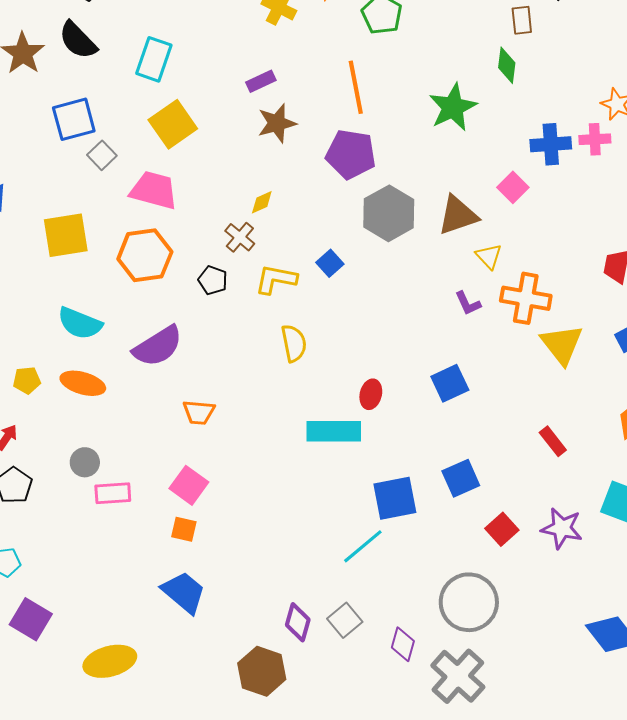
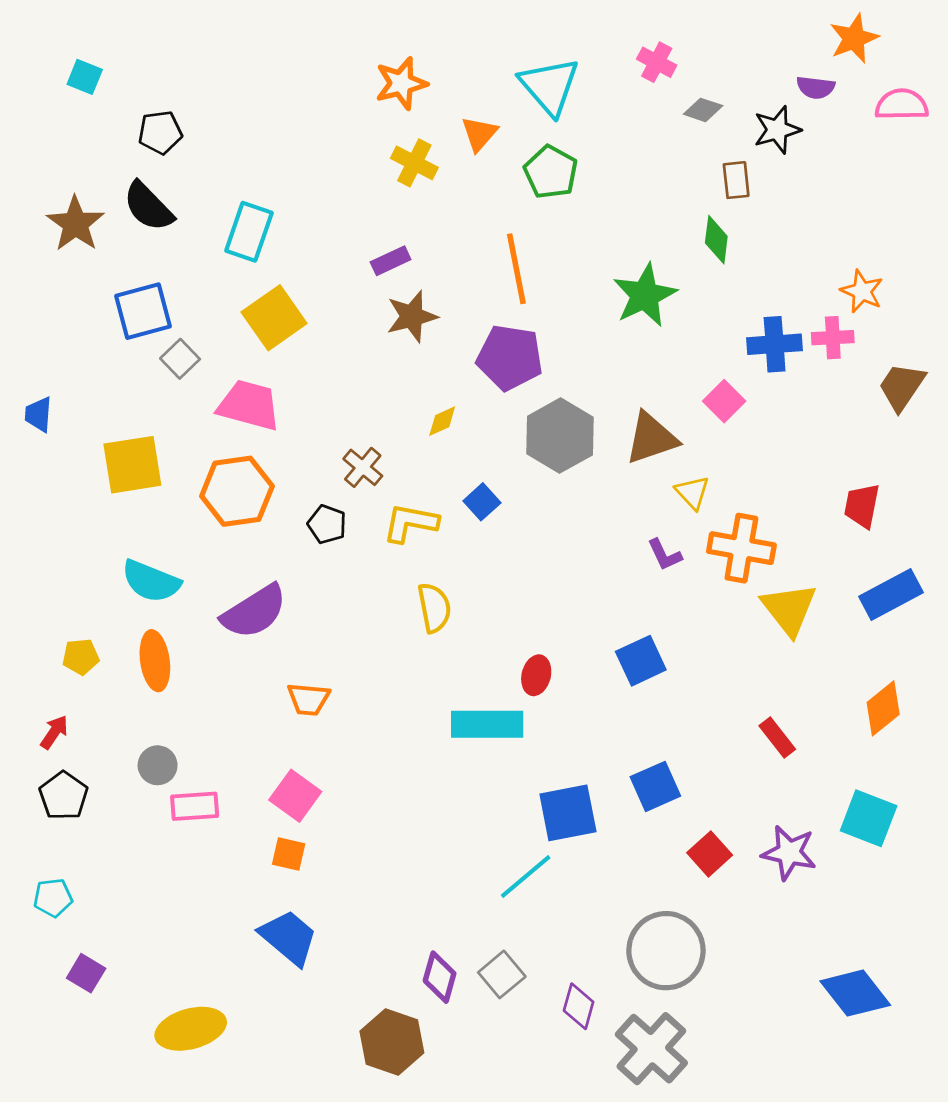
yellow diamond: (262, 202) -> (442, 421), moved
orange ellipse: (83, 383) -> (155, 661), turned 66
purple square: (31, 619) -> (86, 973), size x0.7

